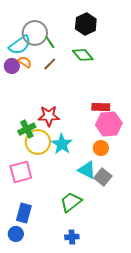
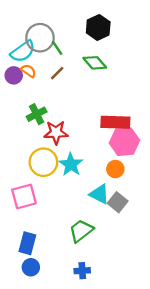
red rectangle: (101, 107) -> (115, 122), size x1.4
green cross: (27, 129) -> (37, 114), moved
blue circle: (16, 234) -> (31, 267), moved

